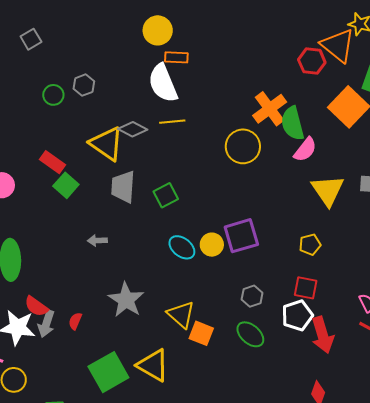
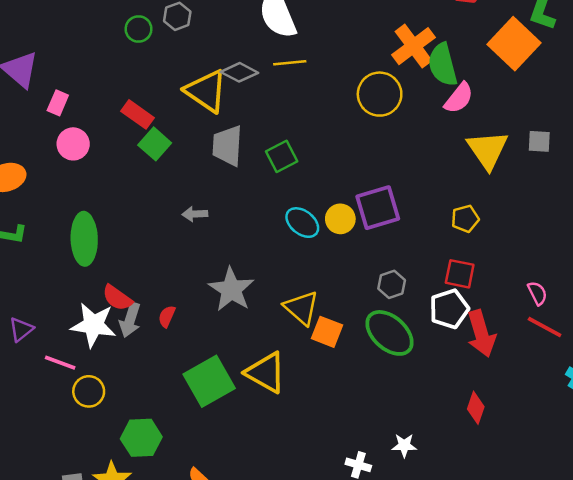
green ellipse: (250, 334) -> (390, 333), size x1.4

